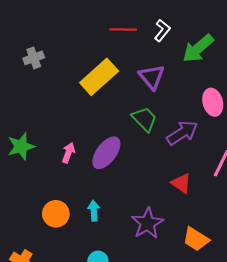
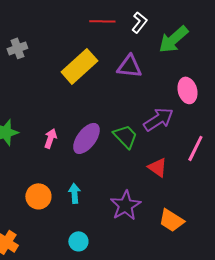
purple triangle: (152, 77) -> (129, 66), turned -44
green trapezoid: (144, 119) -> (125, 136), moved

